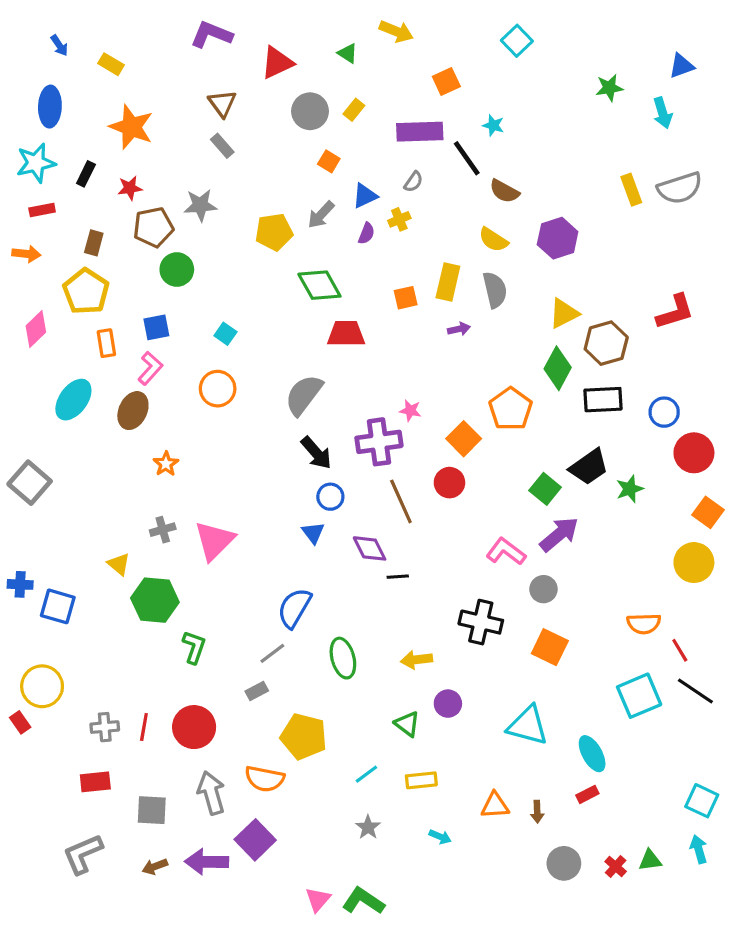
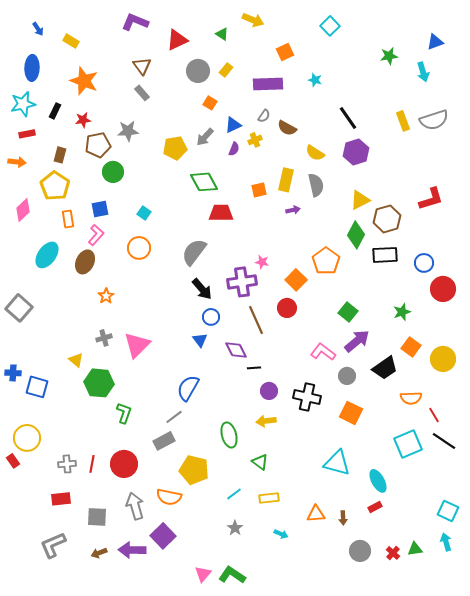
black line: (467, 158) -> (348, 118), moved
brown semicircle: (504, 191) -> (287, 128), moved
black trapezoid: (589, 467) -> (385, 368), moved
orange square: (708, 512) -> (411, 347), moved
green ellipse: (343, 658) -> (229, 435), moved
gray rectangle: (257, 691) -> (164, 441), size x1.5
purple circle: (448, 704) -> (269, 391), moved

